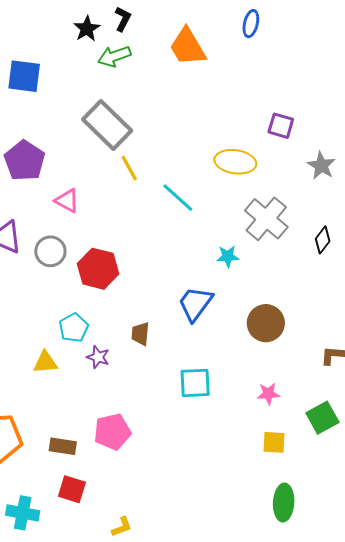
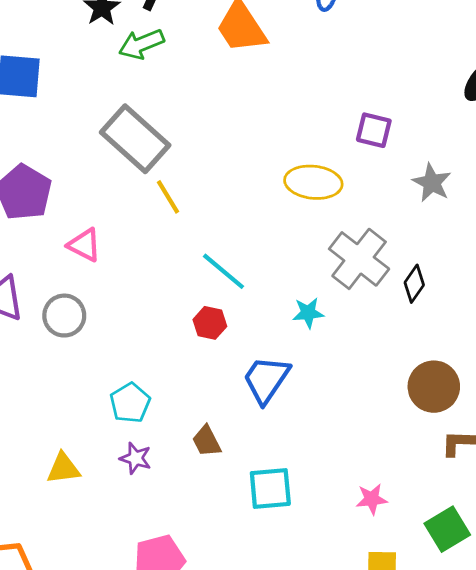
cyan line: (178, 198) -> (223, 271), moved
black diamond: (323, 240) -> (414, 284), moved
red hexagon: (98, 269) -> (210, 323), moved, size x0.6
brown circle: (266, 323) -> (434, 387), moved
cyan pentagon: (74, 328) -> (130, 403), moved
brown trapezoid: (140, 334) -> (207, 441), moved, turned -30

